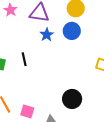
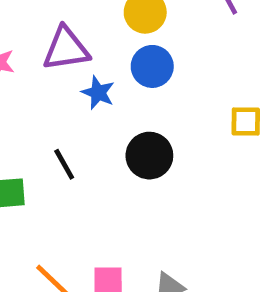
black circle: (72, 99) -> (149, 156), moved

